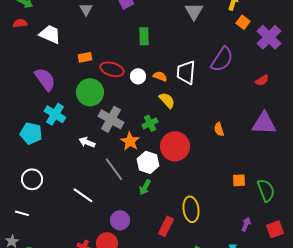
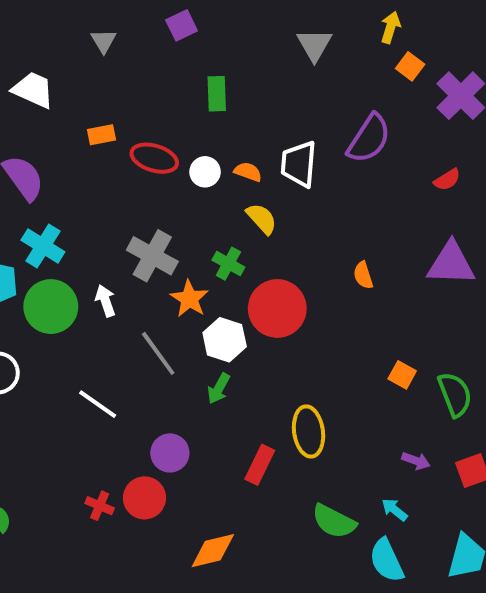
green circle: (90, 92) -> (51, 307), moved
green cross: (150, 123) -> (228, 264), turned -35
white arrow: (87, 142) -> (105, 301), turned 49
orange square: (239, 180) -> (402, 375), turned 32
purple arrow: (246, 224) -> (416, 461), turned 88

